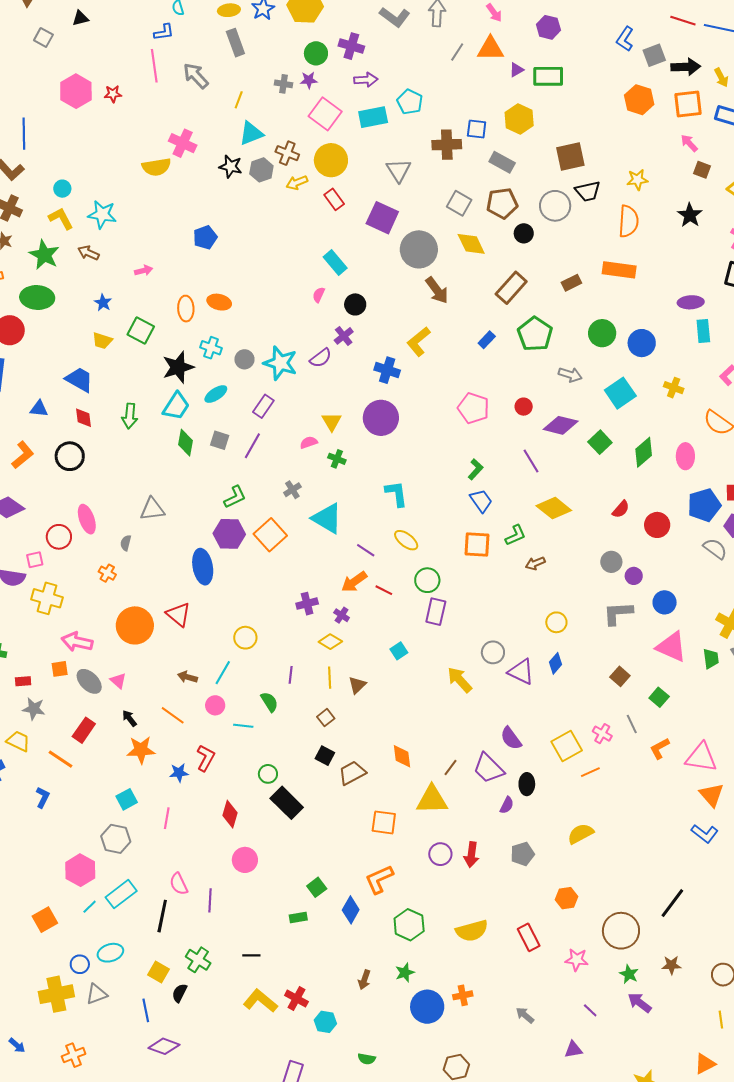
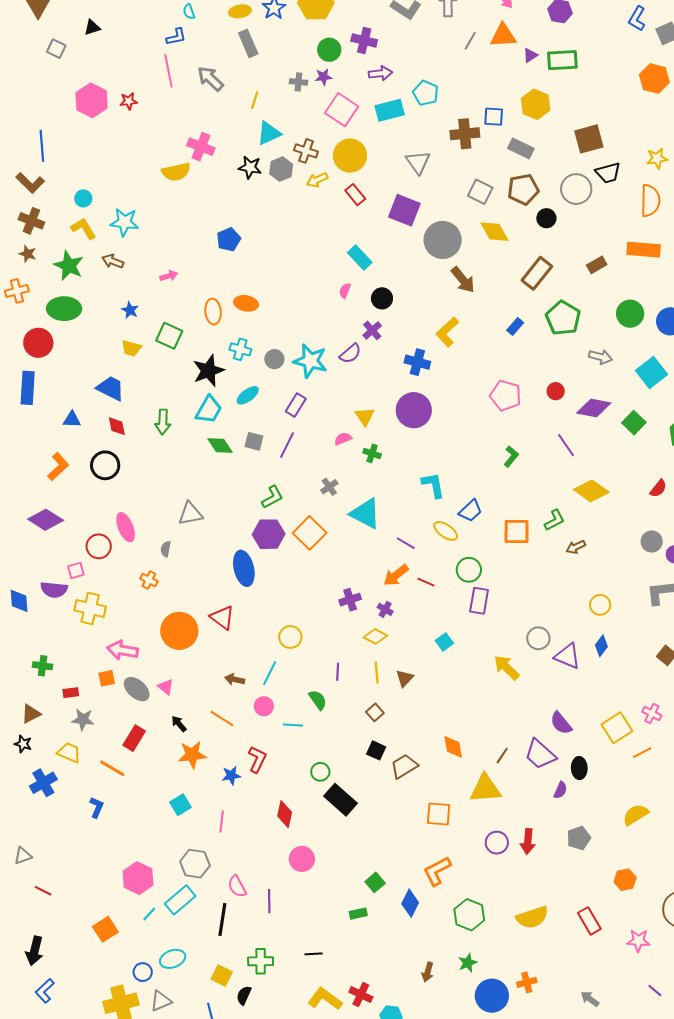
green diamond: (186, 443) -> (220, 446), turned -40
blue trapezoid: (481, 501) -> (470, 511), moved, turned 85
gray hexagon: (116, 839) -> (195, 864), moved
green cross: (198, 960) -> (261, 961), turned -30

